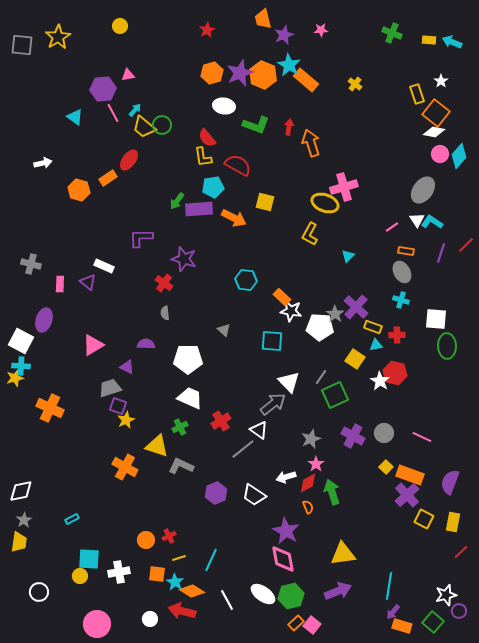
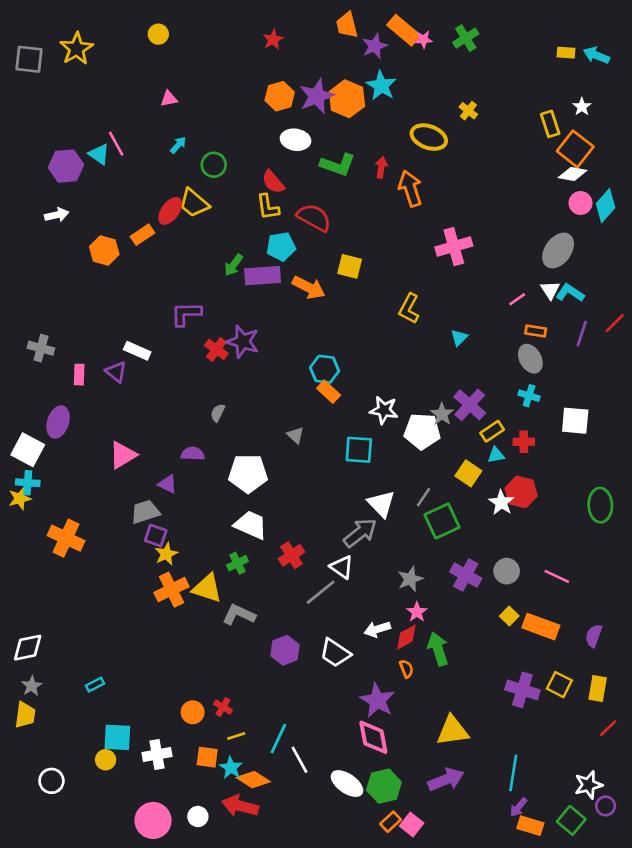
green cross: (392, 33) -> (466, 38), moved, turned 36
orange rectangle: (306, 80) -> (404, 30), moved
purple hexagon: (103, 89) -> (66, 166), moved
pink line: (113, 113) -> (116, 144), moved
yellow trapezoid: (144, 127) -> (194, 203), moved
yellow ellipse: (325, 203) -> (429, 137), moved
red cross: (164, 283) -> (216, 349), moved
orange rectangle: (282, 297) -> (329, 392), moved
gray semicircle: (165, 313) -> (218, 413), turned 32
yellow rectangle: (373, 327) -> (492, 431), turned -54
green ellipse: (447, 346) -> (600, 505), moved
orange cross: (125, 467) -> (172, 590), moved, turned 35
purple semicircle: (450, 482) -> (594, 636), size x0.7
purple cross: (407, 495) -> (522, 690), moved, turned -30
red cross: (169, 536) -> (223, 707), turned -32
white line: (227, 600) -> (299, 760), moved
pink circle: (97, 624) -> (153, 820), moved

